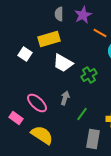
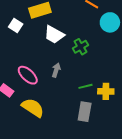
green line: (82, 114) -> (86, 86), moved, turned 40

